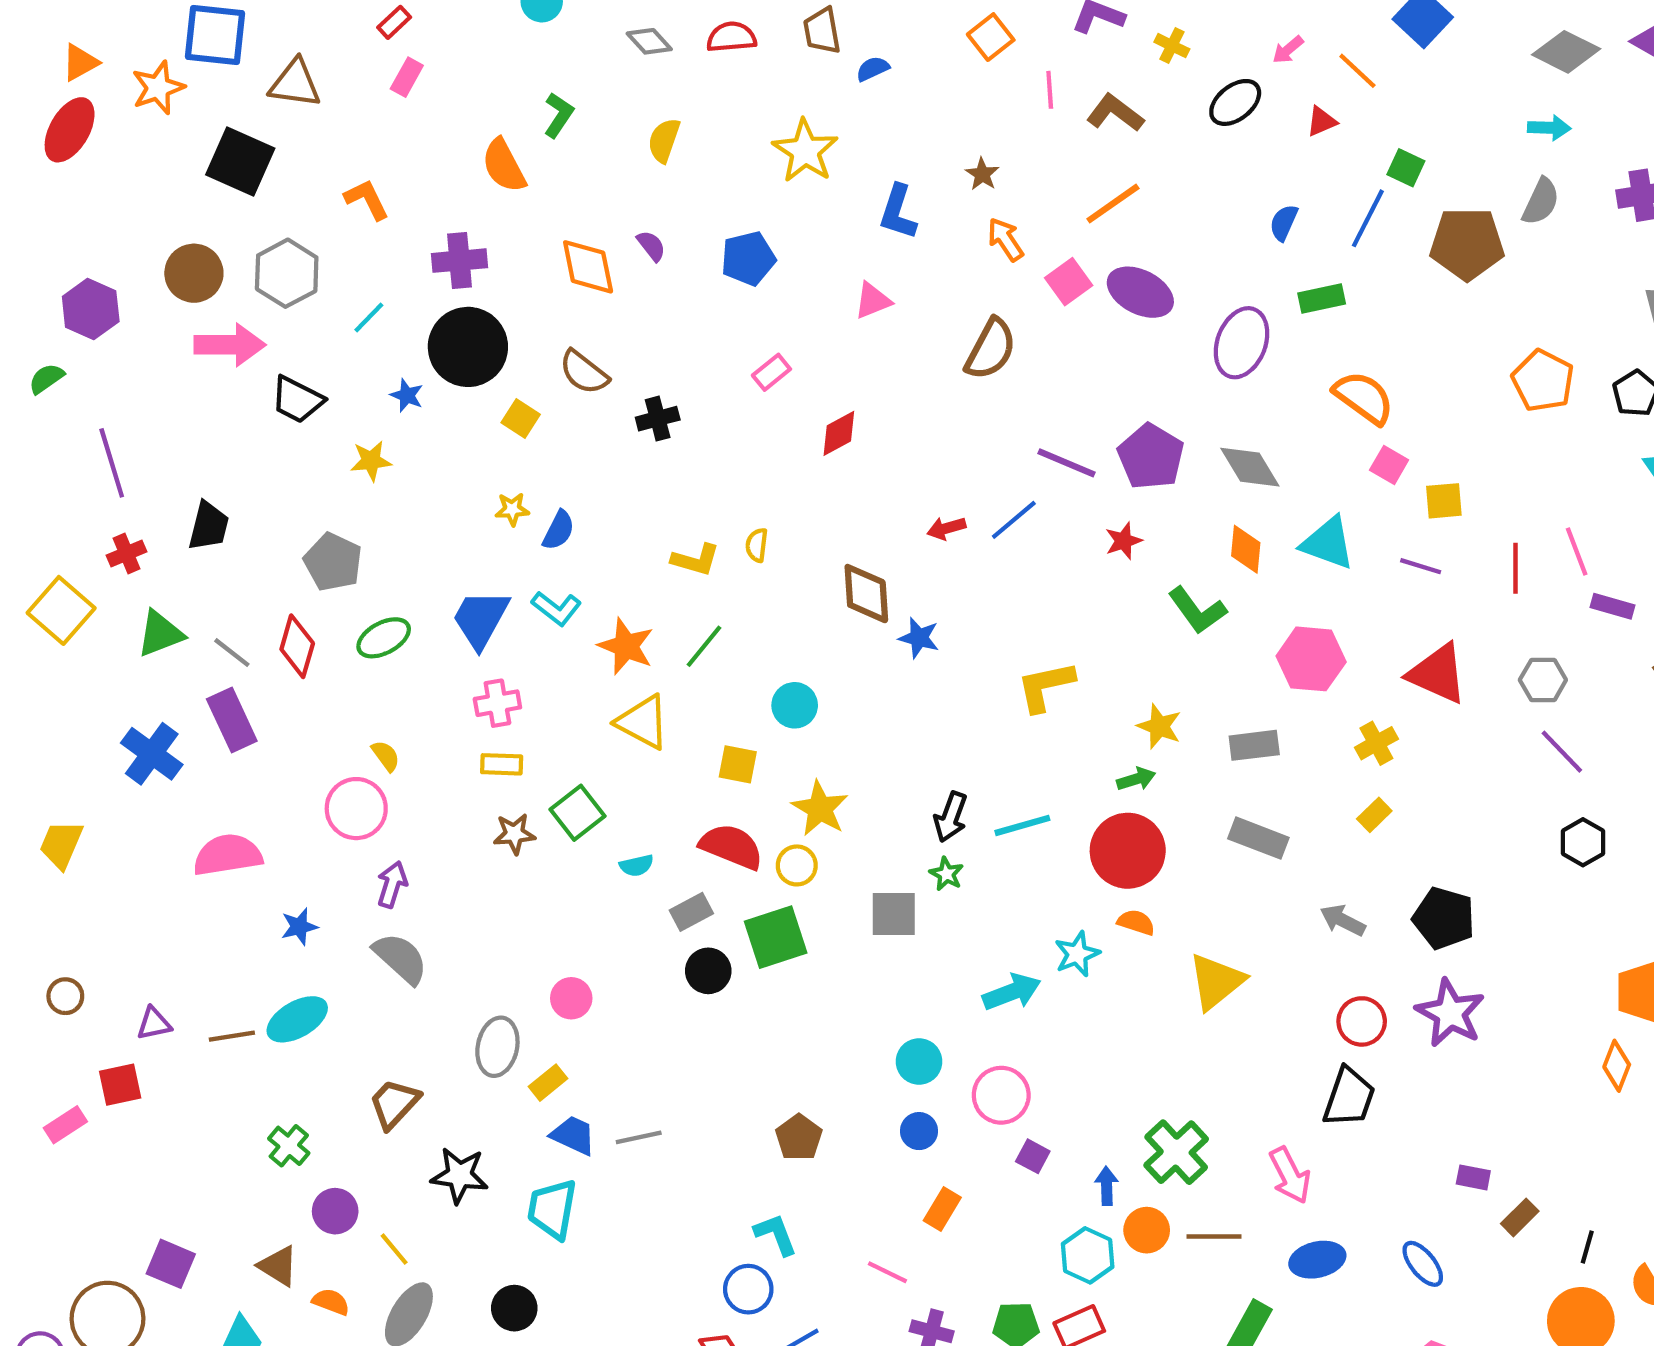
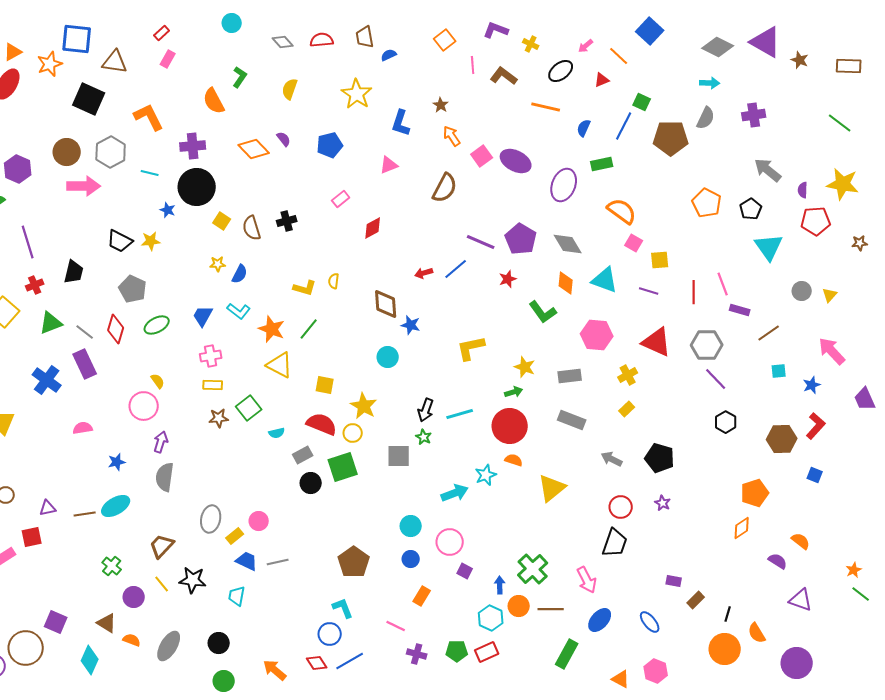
orange L-shape: (367, 199) -> (149, 117), size x1.4
orange line: (1113, 204) -> (546, 107), moved, turned 48
orange diamond: (588, 267) -> (254, 149), turned -32
cyan line: (369, 317) -> (150, 173), turned 60
brown semicircle: (584, 372) -> (252, 228), moved, turned 35
black trapezoid: (297, 400) -> (120, 241), moved
blue trapezoid: (481, 619) -> (203, 316), size x0.7
gray hexagon: (1543, 680) -> (707, 345), size x1.4
cyan circle: (795, 705) -> (388, 357), moved
pink semicircle: (228, 855) -> (83, 428), size x0.6
gray semicircle: (400, 958) -> (165, 477), turned -124
pink circle: (571, 998) -> (259, 521), moved
purple star: (1450, 1013) -> (663, 503), size x0.5
orange diamond: (1617, 1066) -> (742, 528), turned 35
brown pentagon: (799, 1137) -> (354, 562), size x1.4
cyan trapezoid: (552, 1209) -> (237, 596), size x0.7
yellow line: (394, 1249) -> (162, 584), moved
blue ellipse: (1317, 1260) -> (600, 620), turned -35

